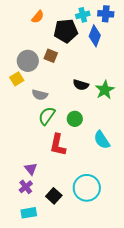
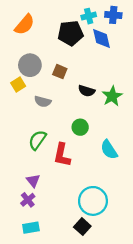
orange semicircle: (38, 17) -> (25, 25), moved, size x1.5
blue diamond: (95, 36) -> (102, 38), turned -35
brown square: (51, 56) -> (60, 72), moved
green semicircle: (47, 116) -> (37, 140), moved
black square: (54, 196) -> (82, 227), moved

